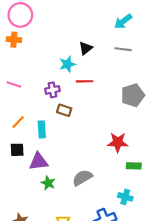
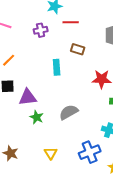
brown rectangle: (64, 110) -> (78, 49), moved
cyan rectangle: (42, 129) -> (57, 67), moved

